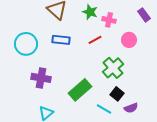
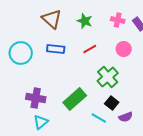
pink cross: (109, 20) -> (118, 20), moved
purple cross: (41, 78) -> (36, 98), moved

